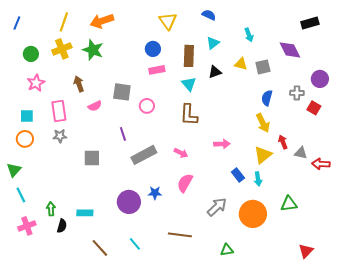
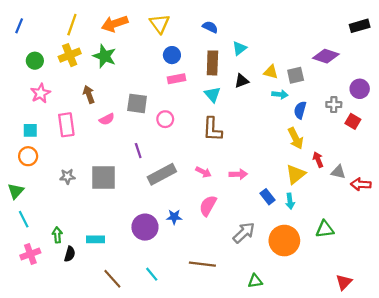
blue semicircle: (209, 15) -> (210, 27), moved
yellow triangle: (168, 21) -> (160, 24), moved
black rectangle: (310, 23) -> (360, 26), moved
cyan arrow: (249, 35) -> (280, 94), moved, turned -64
purple diamond: (290, 50) -> (326, 56), turned -45
gray star: (60, 136) -> (67, 176), moved
pink arrow: (222, 144) -> (238, 174), moved
gray square: (92, 158) -> (103, 178), size x1.4

